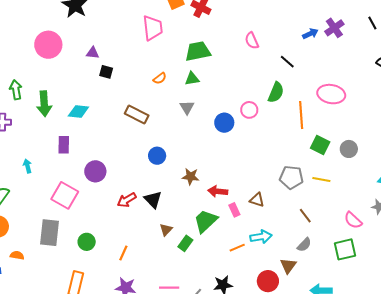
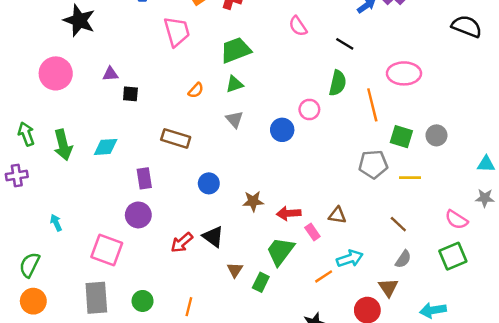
purple rectangle: (64, 145) -> (144, 178), moved
gray pentagon: (291, 177) -> (373, 164), moved

